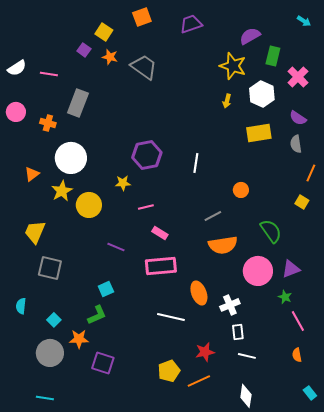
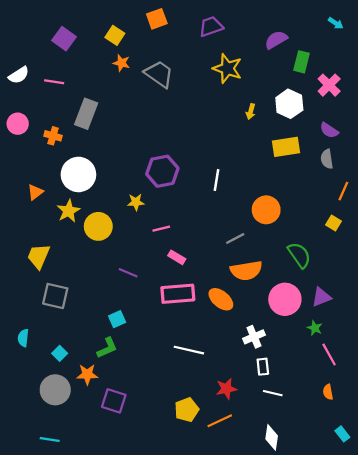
purple square: (84, 50) -> (64, 39), moved, size x1.5
yellow star: (233, 66) -> (227, 68), moved
orange circle: (241, 190) -> (266, 210), size x1.6
orange ellipse: (199, 293) -> (221, 299), moved, turned -30

